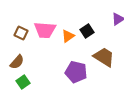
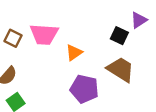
black square: (87, 31) -> (119, 36), moved, turned -32
orange triangle: (68, 36) -> (74, 53), moved

